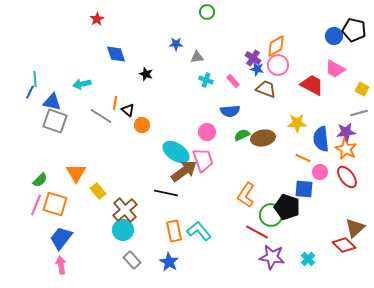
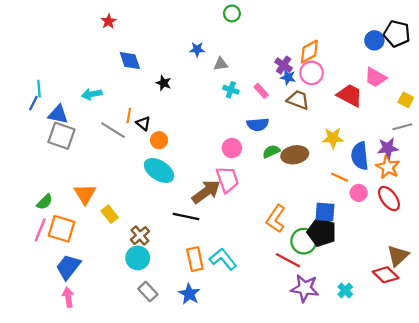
cyan ellipse: (176, 152) -> (159, 170), moved
blue square: (304, 189) -> (325, 212), moved
brown cross: (125, 210) -> (140, 236), size x0.7

